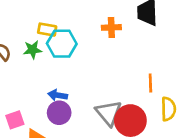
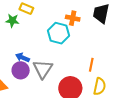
cyan hexagon: (62, 44) -> (59, 33), moved
gray triangle: (109, 113) -> (43, 69), moved

